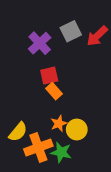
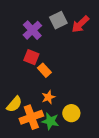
red square: (49, 76) -> (31, 57), moved, turned 35
yellow circle: (77, 130) -> (71, 113), moved

